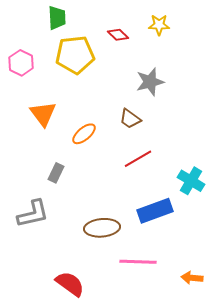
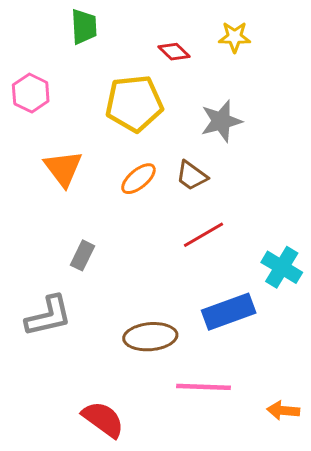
yellow pentagon: (75, 55) -> (134, 103), moved
orange ellipse: (84, 134) -> (139, 179), moved

